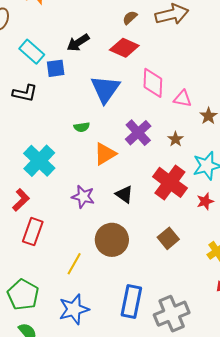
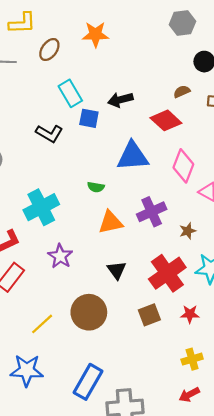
blue triangle: (105, 89) -> (133, 156), turned 32
purple star: (83, 197) -> (60, 256), moved
red star: (205, 201) -> (190, 314), moved
brown square: (168, 238) -> (149, 315), moved

